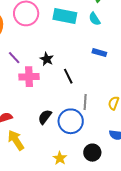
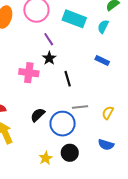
cyan semicircle: (95, 19) -> (103, 27), turned 48
purple line: (14, 58) -> (49, 39), moved
gray line: (85, 102) -> (80, 107), turned 70
black circle: (92, 153) -> (70, 153), moved

